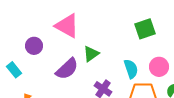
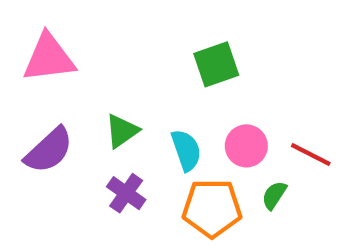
pink triangle: (67, 26) -> (49, 58), turned -36
green triangle: (91, 54) -> (122, 131), moved

